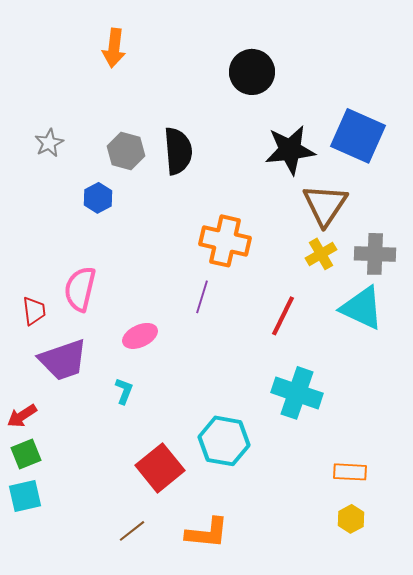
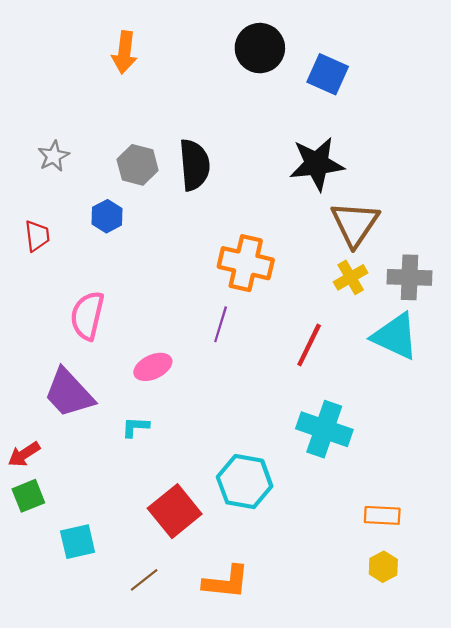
black circle: (252, 72) -> (260, 48), moved
blue square: (358, 136) -> (328, 74), moved, size x0.7
red trapezoid: (34, 311) -> (37, 236), moved
purple trapezoid: (63, 360) -> (69, 393), turned 66
cyan L-shape: (124, 391) -> (135, 427), turned -108
cyan square: (25, 496) -> (78, 542), moved

